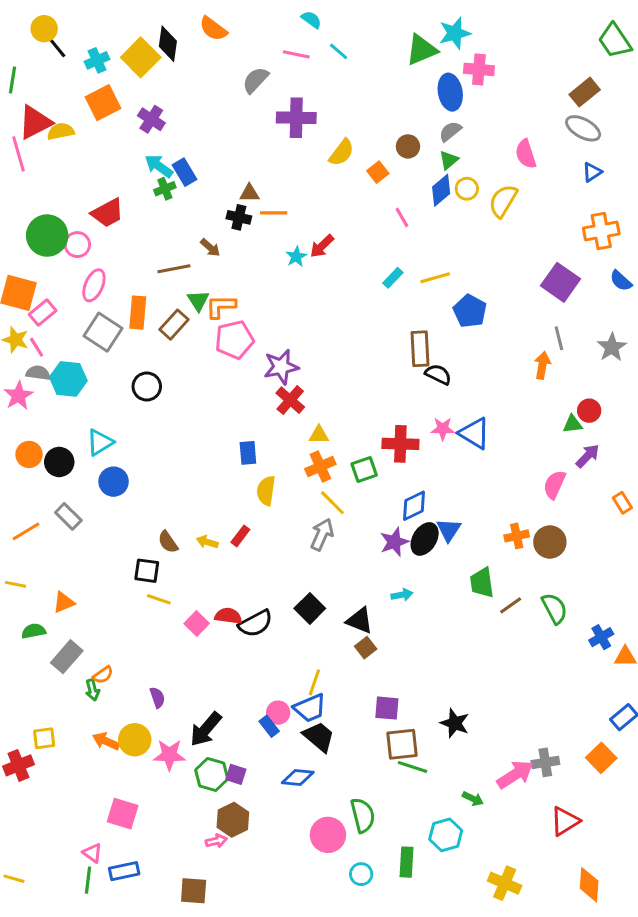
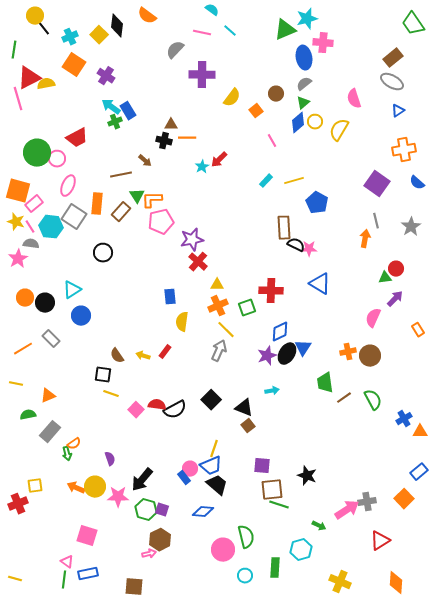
yellow square: (141, 57) -> (99, 35), size x0.7
orange square: (103, 103) -> (74, 65), turned -30
cyan hexagon: (68, 379) -> (51, 227), moved
pink star: (443, 429) -> (309, 249), moved

